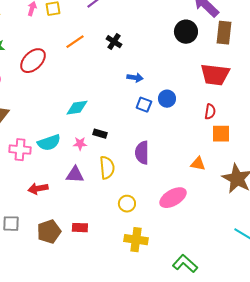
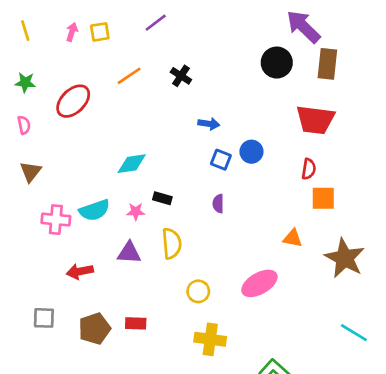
purple semicircle: (142, 153) -> (218, 204), moved, size x0.6

